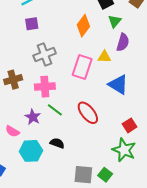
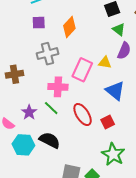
green triangle: (115, 21) -> (119, 29), turned -40
orange diamond: (83, 26) -> (69, 27), moved
pink cross: (45, 87) -> (58, 87), moved
red square: (130, 125) -> (108, 122), moved
black semicircle: (57, 143) -> (50, 140), size x1.5

